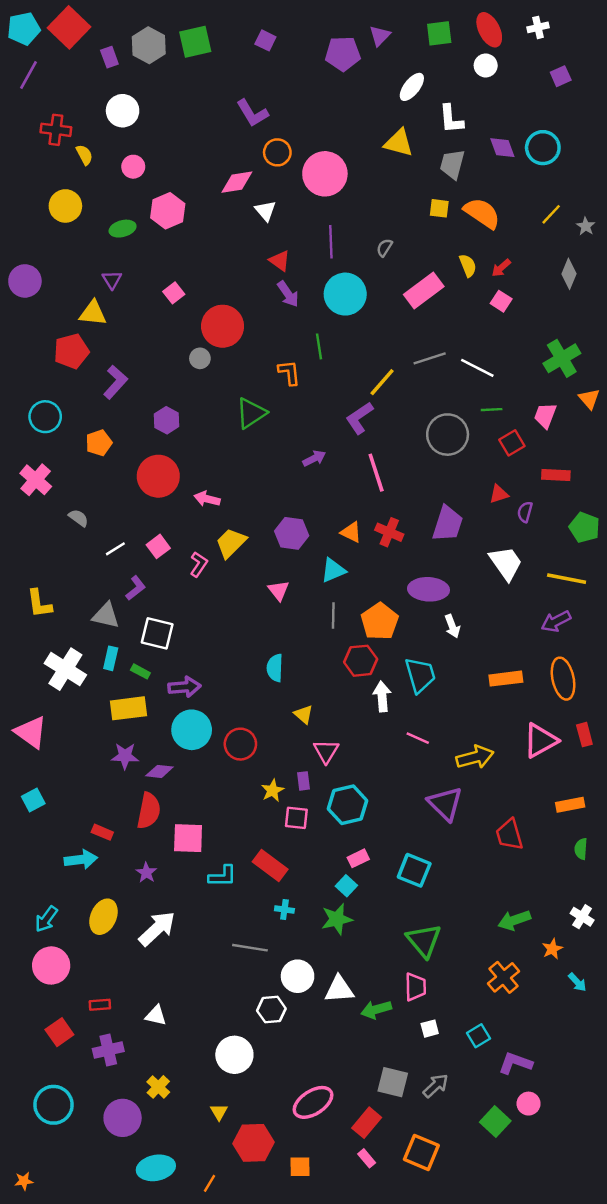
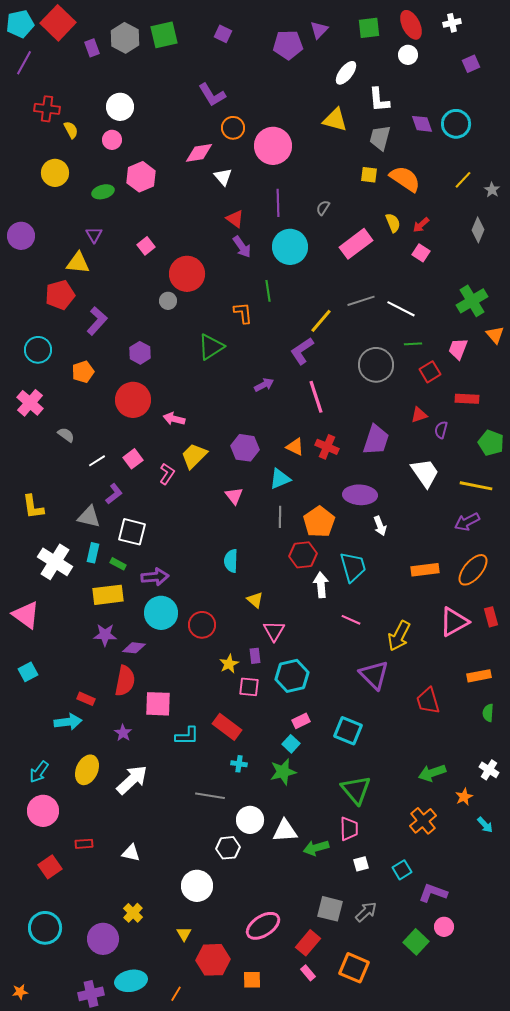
white circle: (123, 111) -> (120, 107), moved
orange ellipse: (563, 679) -> (473, 570), turned 52
yellow arrow: (475, 757) -> (399, 636), turned 132
purple cross: (108, 1050) -> (91, 994), moved

